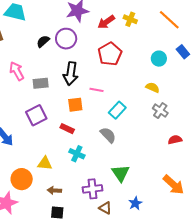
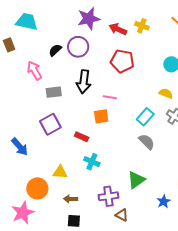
red arrow: (106, 22) -> (118, 29), turned 60
red pentagon: (110, 54) -> (122, 61), turned -30
pink arrow: (17, 71) -> (34, 70), moved
orange square: (75, 105) -> (101, 116), moved
cyan rectangle: (117, 110) -> (145, 117), moved
gray semicircle: (108, 135) -> (147, 142), moved
green triangle: (121, 173) -> (136, 180), turned 30
blue star: (135, 203) -> (164, 201), moved

